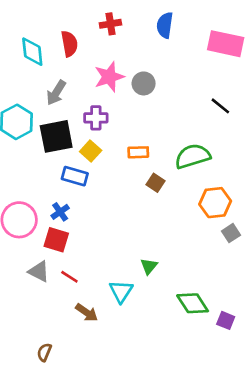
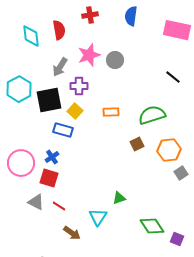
gray arrow: (56, 93) -> (60, 67), moved
brown square: (156, 183) -> (137, 144), moved, turned 32
green triangle: (149, 266) -> (119, 198), turned 32

